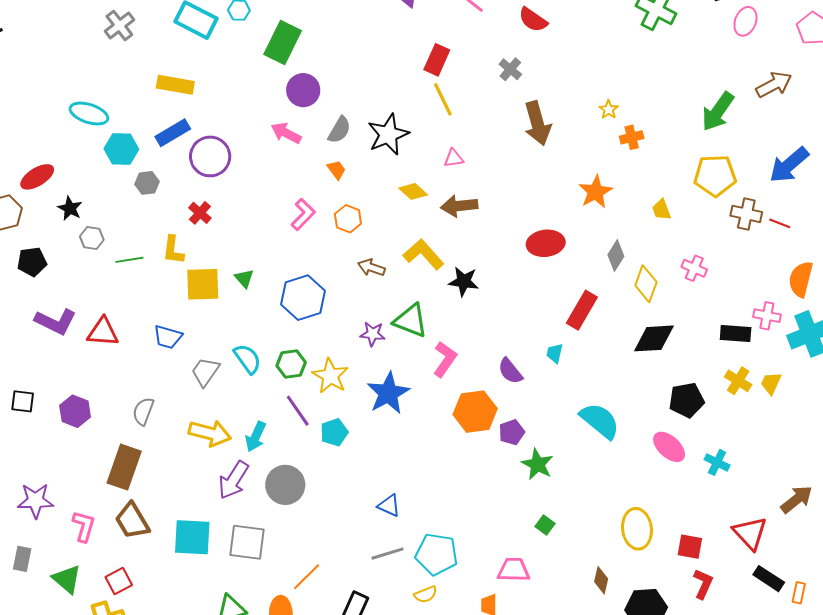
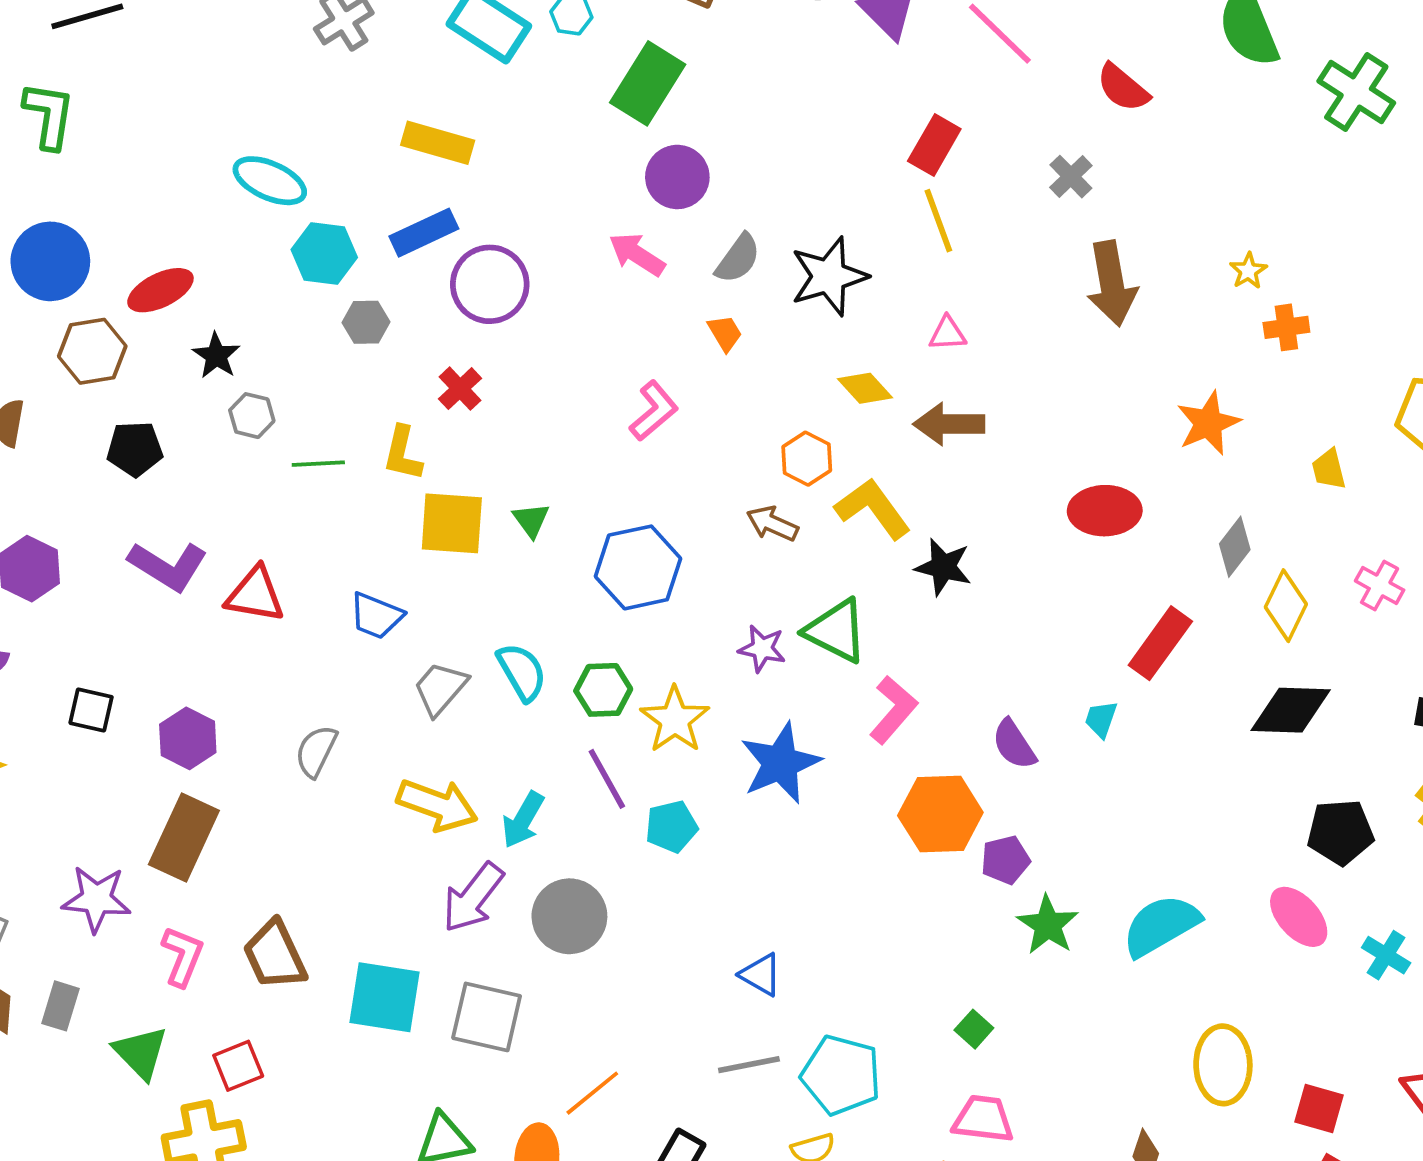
orange hexagon: (348, 219) -> (807, 459), moved
cyan semicircle: (600, 421) -> (1161, 925), moved, turned -75
brown rectangle: (124, 467) -> (184, 837), moved
green square: (545, 525) -> (974, 1029), moved

